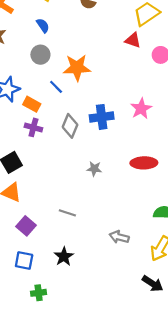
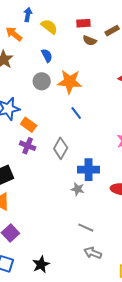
orange star: (77, 68) -> (70, 82), moved
blue line: (56, 87) -> (76, 113), moved
blue cross: (102, 117) -> (89, 170), moved
gray line: (67, 213) -> (86, 228), moved

